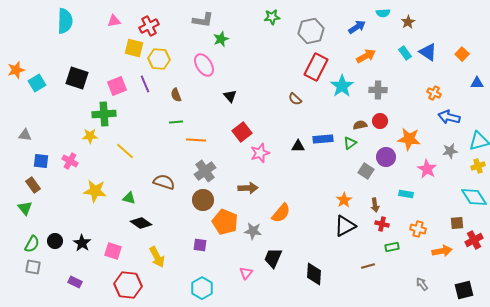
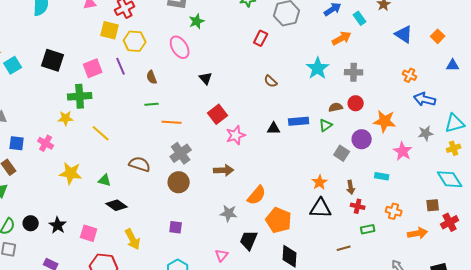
cyan rectangle: (405, 53) -> (360, 18), moved
red rectangle: (316, 67) -> (261, 38), moved, size x0.6
orange pentagon: (225, 222) -> (279, 220), moved
black triangle: (345, 226) -> (321, 208), turned 30

